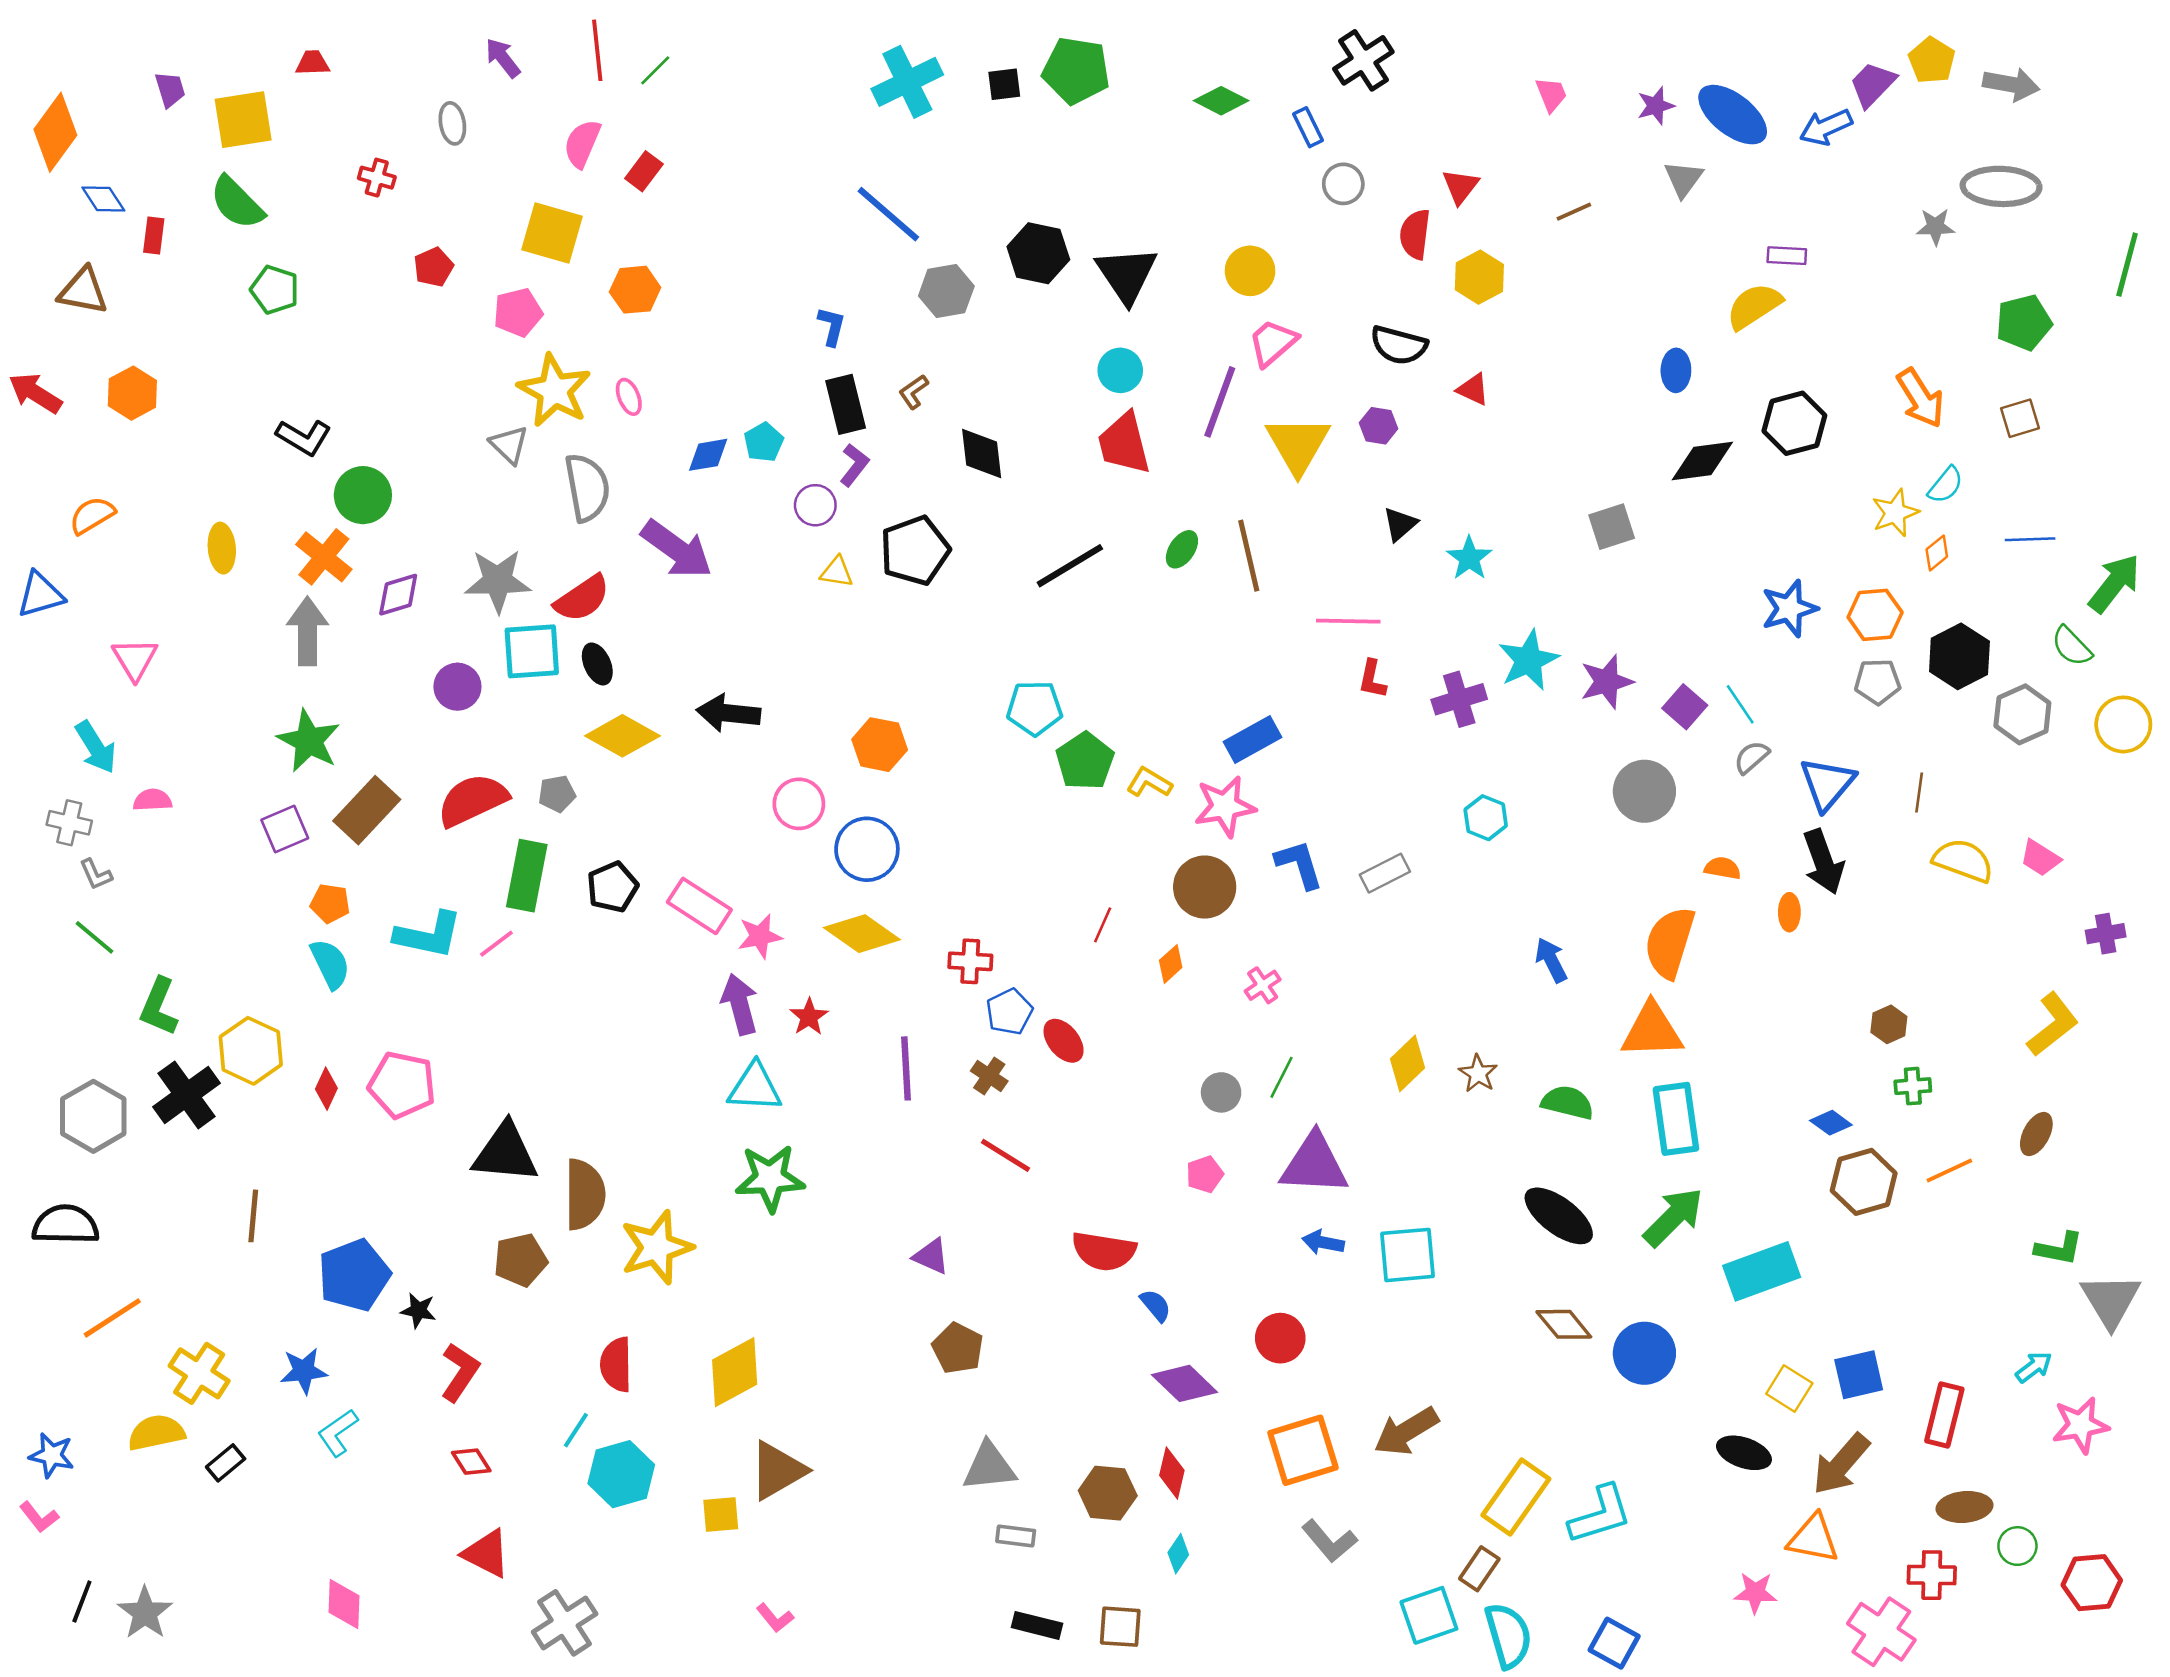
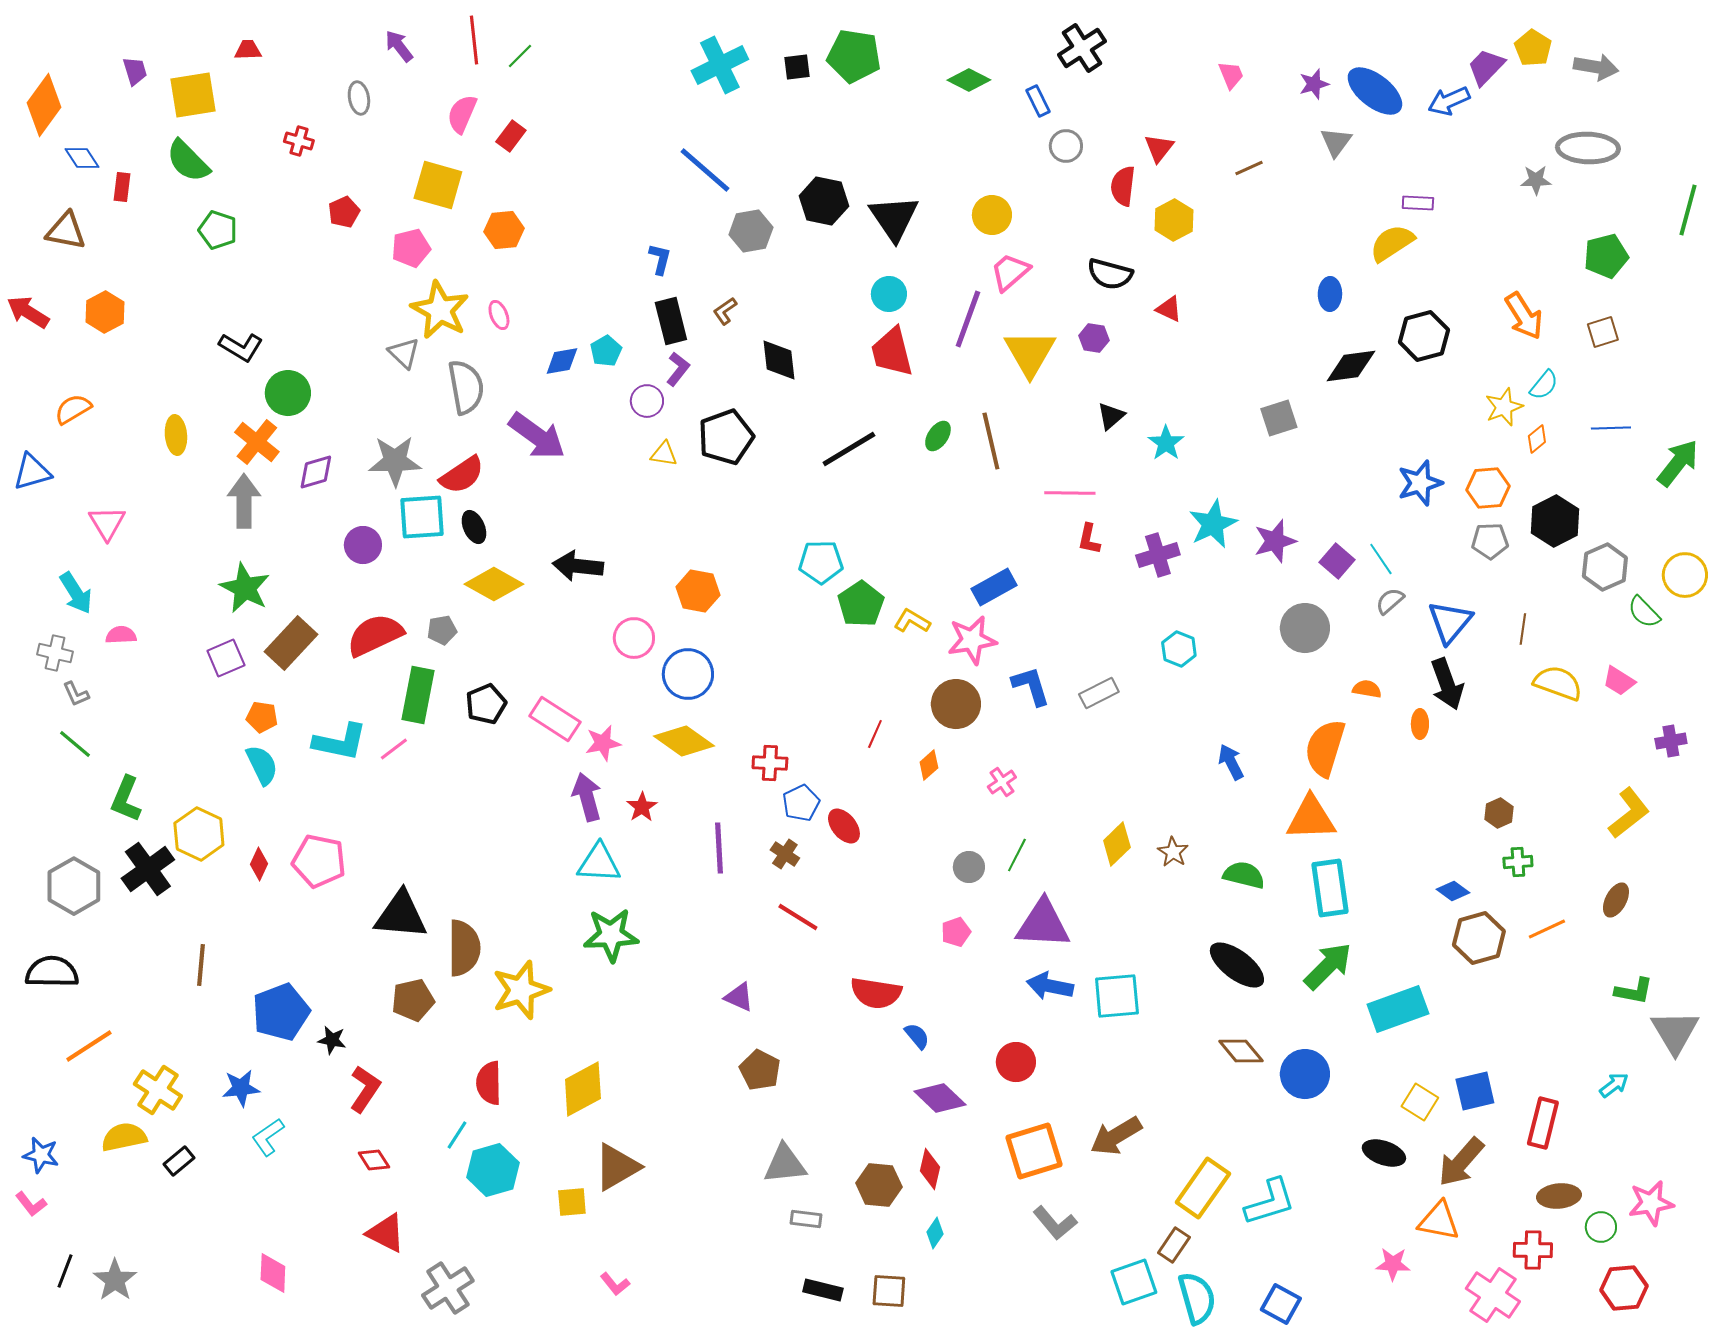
green semicircle: (2072, 646) -> (1644, 612), moved
blue arrow: (1323, 1242) -> (1050, 986), size x1.4
pink star: (2080, 1425) -> (1651, 1203), moved
red hexagon: (2092, 1583) -> (1624, 1288), moved

